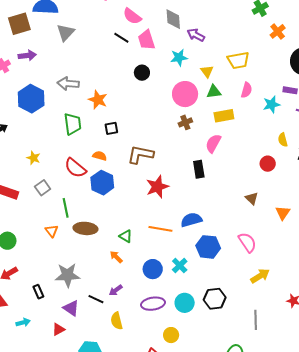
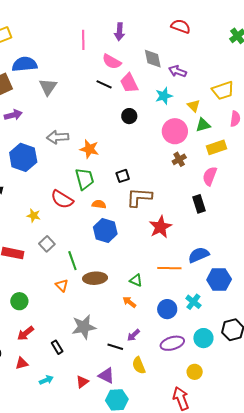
green trapezoid: (73, 124) -> (85, 179), moved
black square: (111, 128) -> (123, 176), moved
red semicircle: (75, 168) -> (62, 199), moved
purple triangle: (71, 308) -> (106, 376), moved

